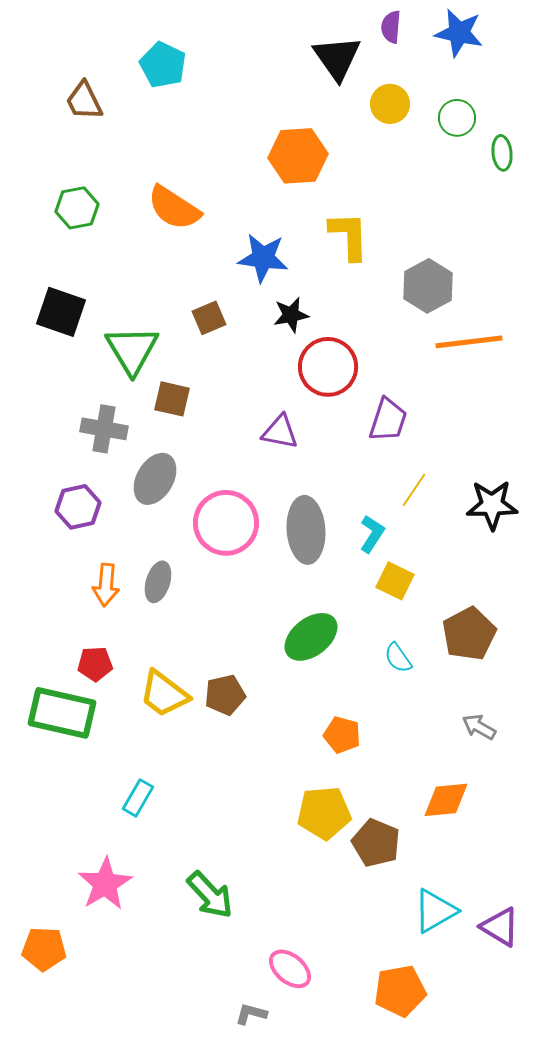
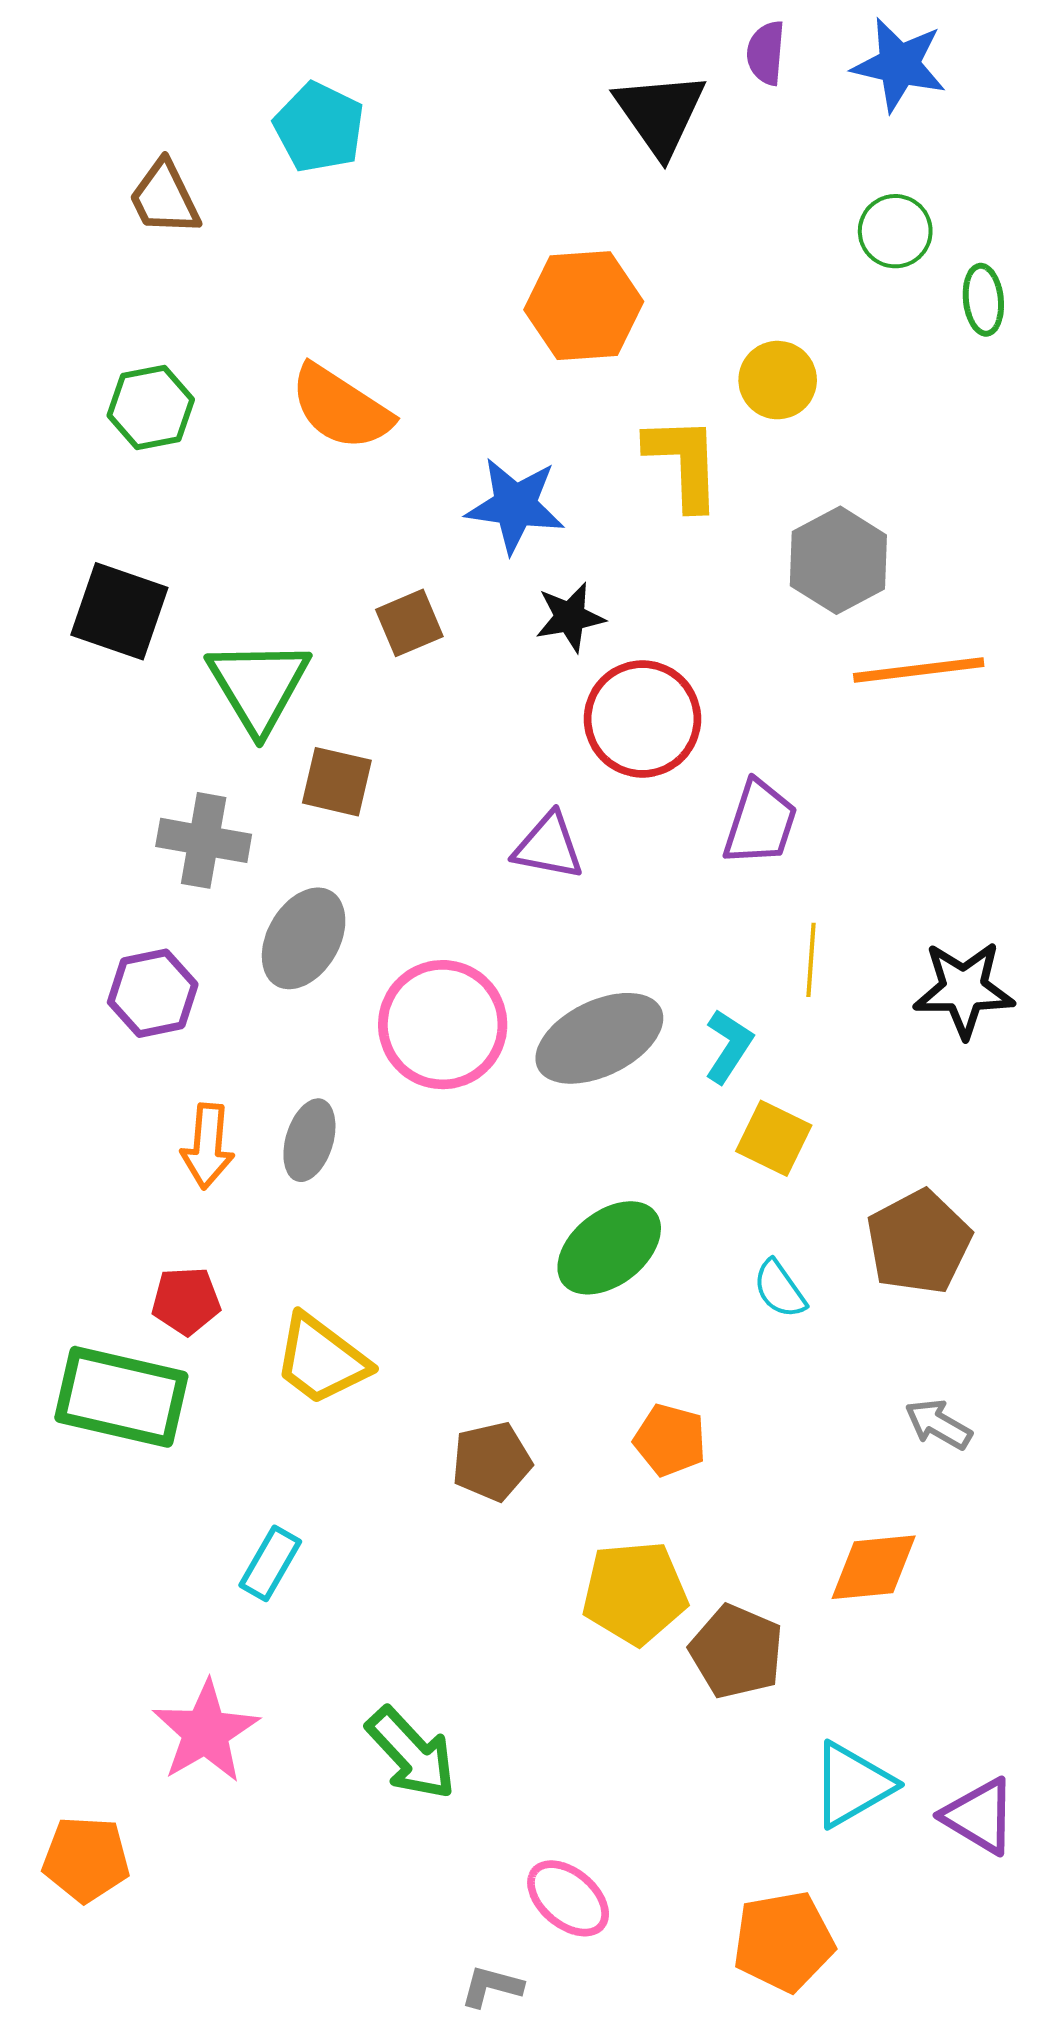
yellow circle: (390, 104) -> (778, 380), moved
yellow line: (414, 490) -> (811, 960), turned -30
gray ellipse: (306, 530) -> (599, 1038), turned 68
brown pentagon: (225, 695) -> (492, 1461), moved

